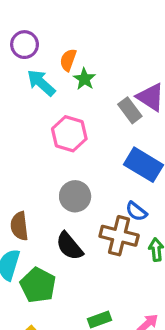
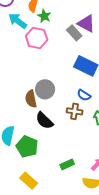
pink hexagon: (69, 134) -> (37, 38), moved
brown semicircle: (19, 226) -> (31, 99), moved
brown cross: (119, 236) -> (75, 111), size x0.7

